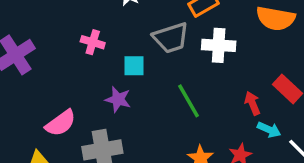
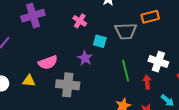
white cross: (219, 45) -> (158, 62), moved
red arrow: (252, 103) -> (147, 82), moved

